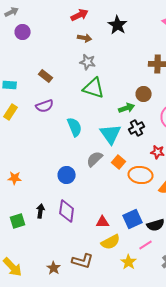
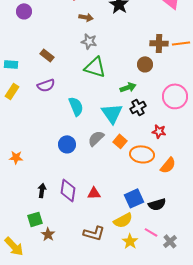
brown circle: (144, 94) -> (145, 64), moved
blue circle: (67, 175) -> (67, 144), moved
green square: (18, 221) -> (35, 219), moved
red triangle: (103, 222) -> (94, 193), moved
yellow semicircle: (111, 242) -> (123, 220), moved
pink line: (146, 245) -> (151, 232), moved, turned 64
brown L-shape: (83, 261) -> (94, 233), moved
brown star: (54, 268) -> (48, 234), moved

